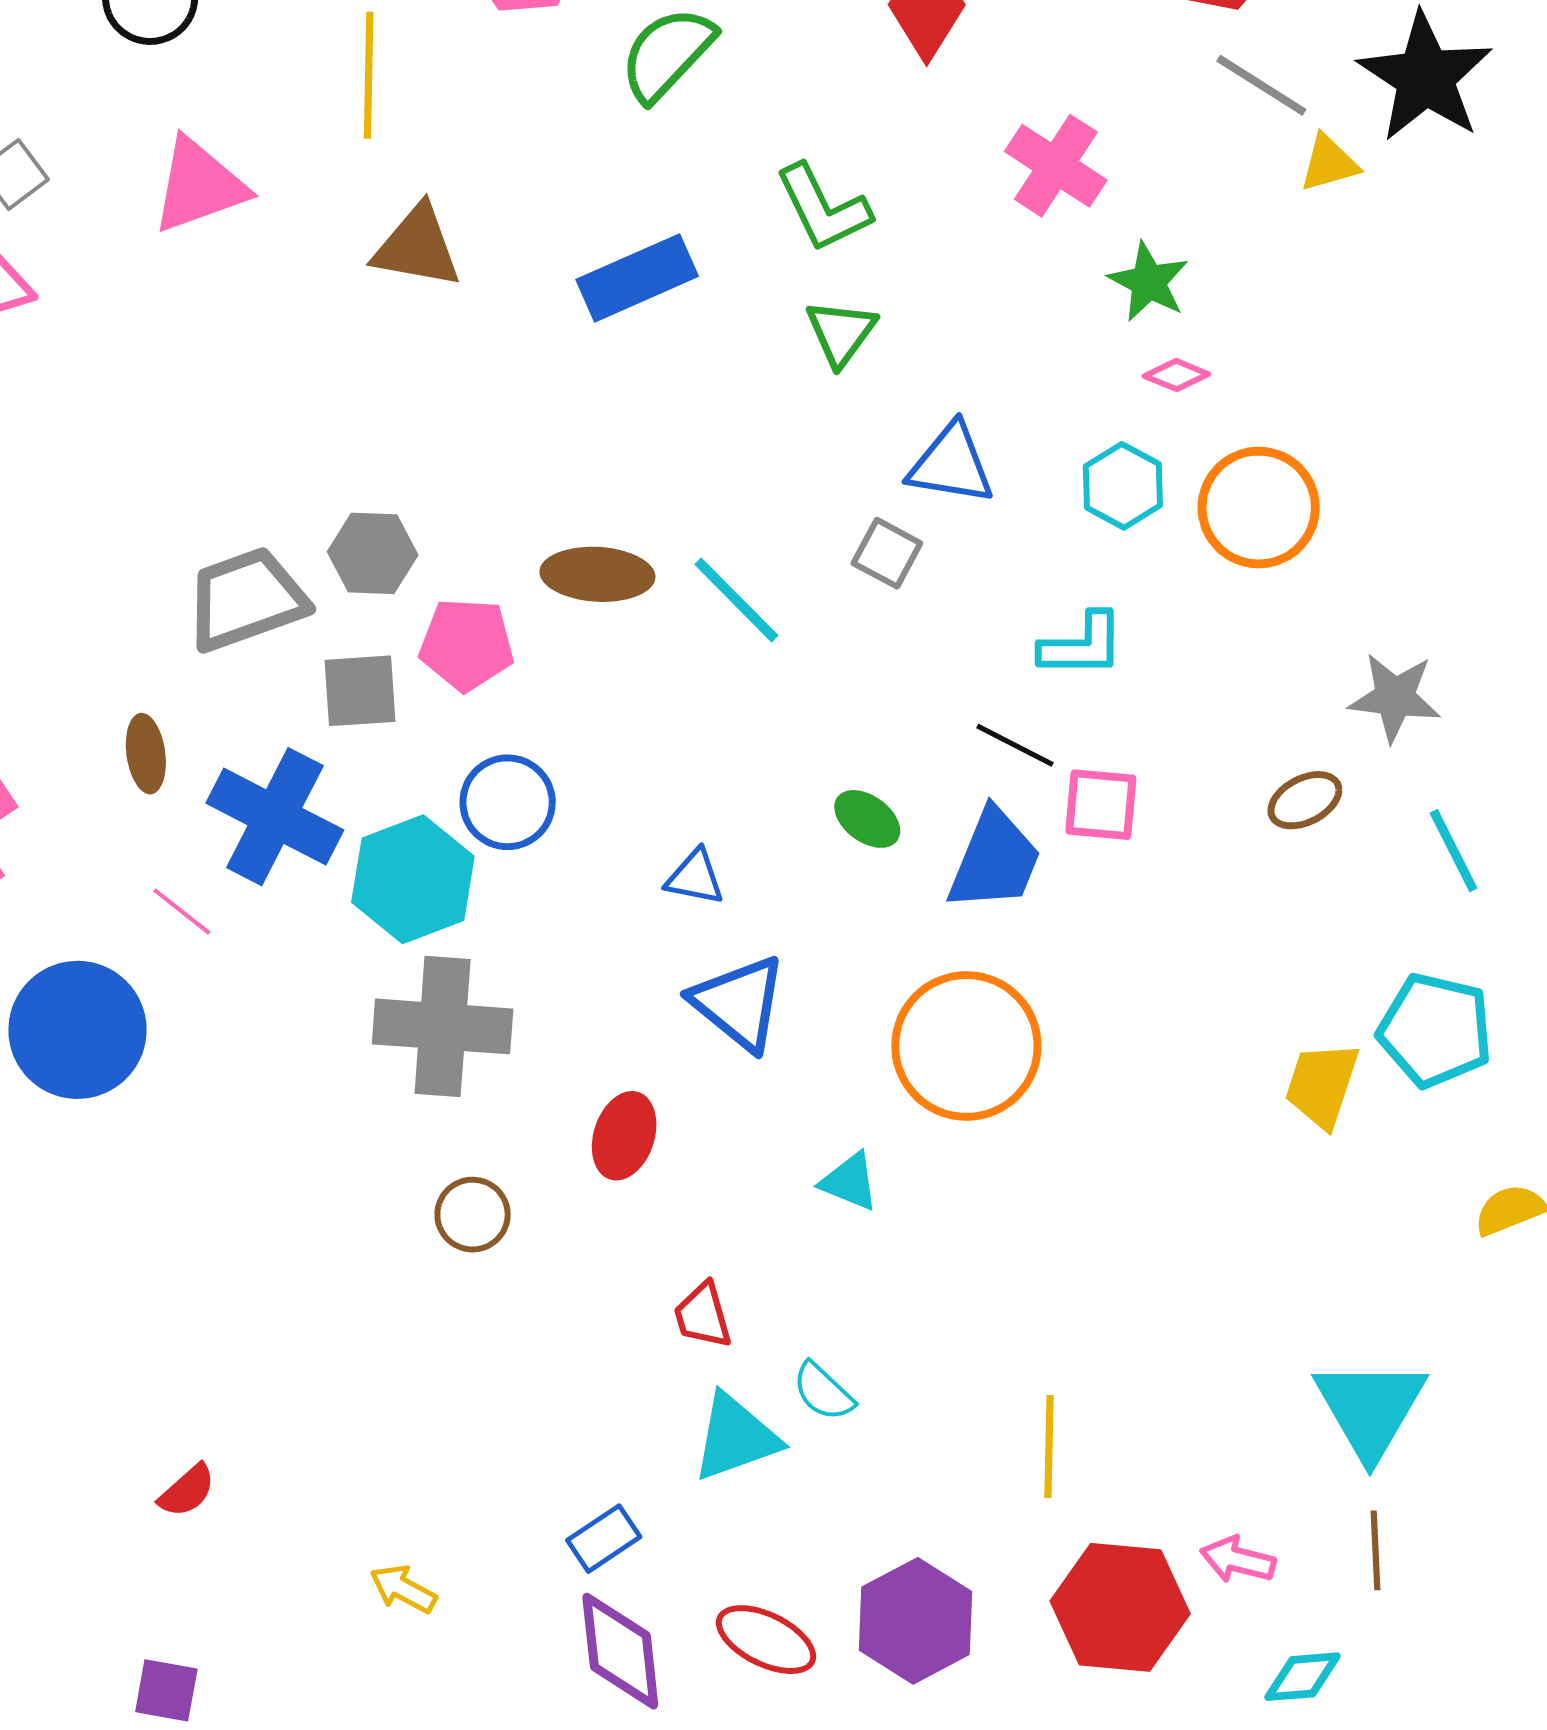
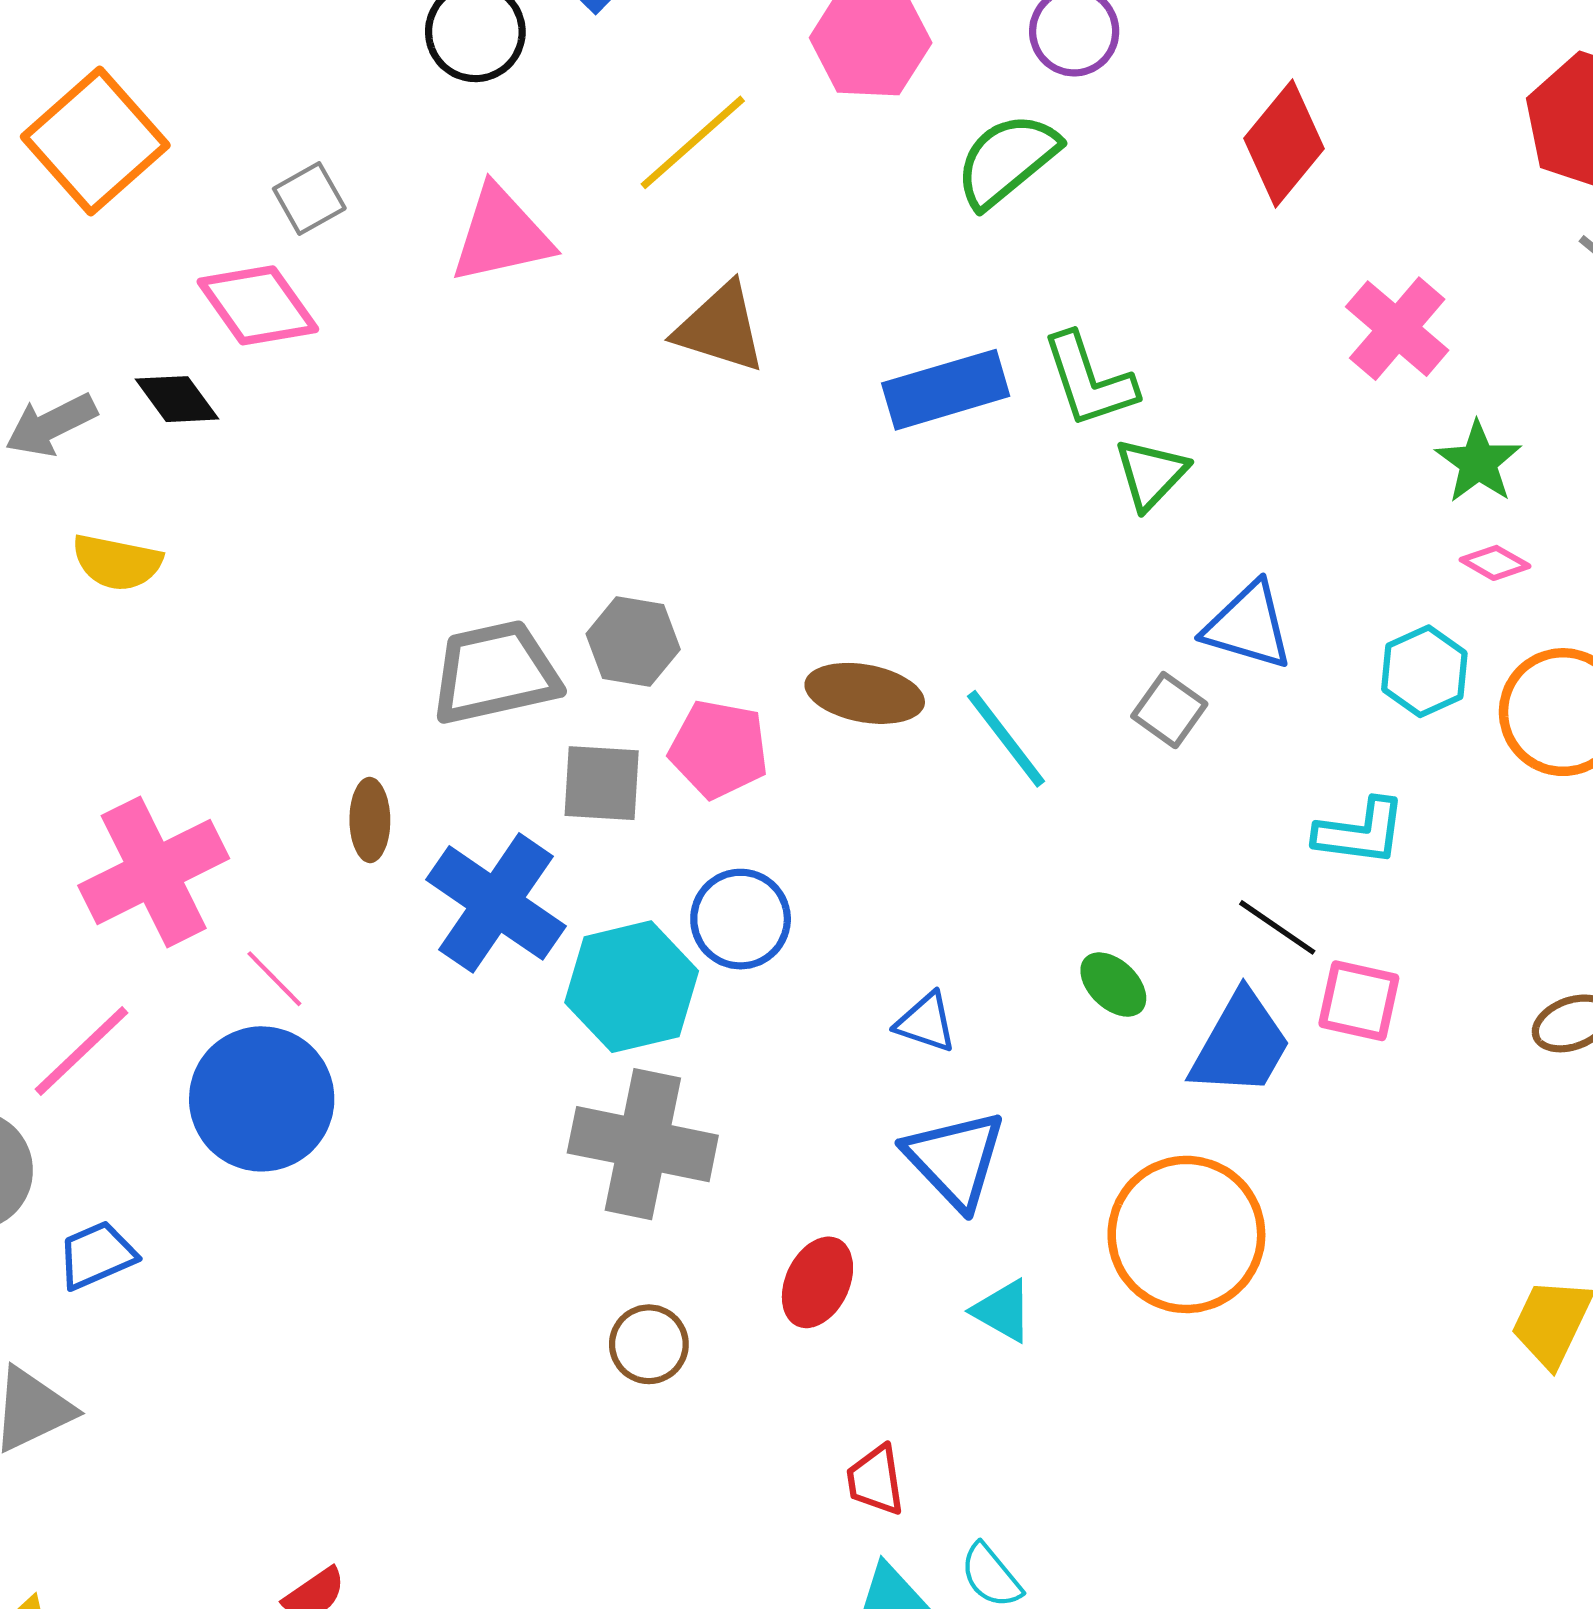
yellow line: (369, 75) -> (693, 142), turned 40
green L-shape: (823, 208) -> (1089, 380), moved
pink line: (182, 912) -> (274, 979), moved
cyan triangle: (850, 1182) -> (1003, 1311), moved

